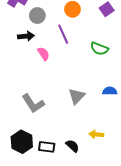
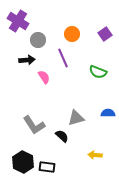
gray triangle: (77, 96) -> (76, 118), turned 30
black semicircle: (72, 146) -> (62, 136), moved

